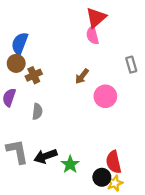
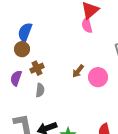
brown cross: (34, 75) -> (37, 68), moved
brown arrow: (82, 76) -> (78, 71), moved

